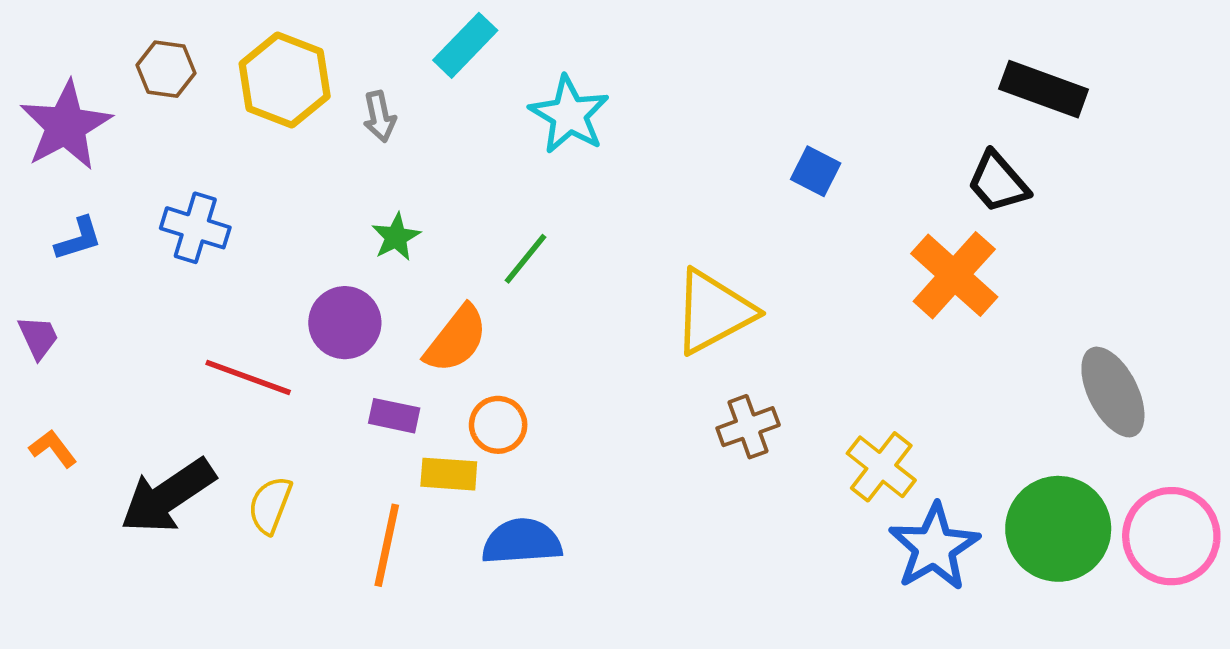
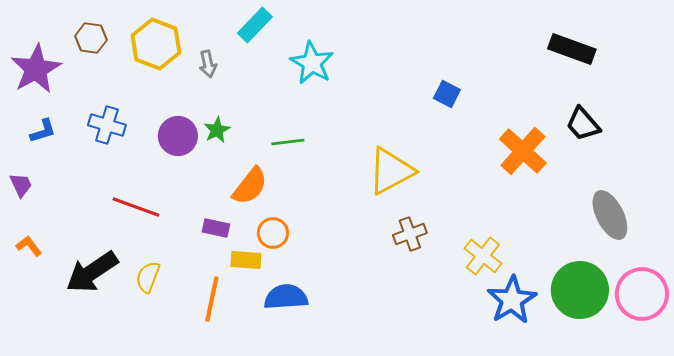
black trapezoid: (998, 182) -> (583, 124), moved
green line: (525, 259) -> (288, 142), turned 44
purple circle: (345, 323) -> (178, 136), moved

